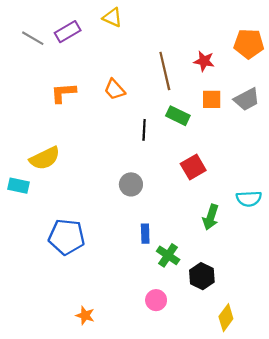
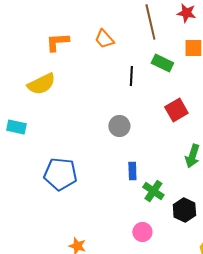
yellow semicircle: (45, 158) -> (41, 84), moved

